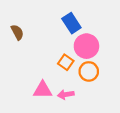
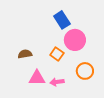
brown semicircle: (17, 32) -> (25, 54), moved, turned -72
orange circle: (89, 71) -> (85, 71), moved

